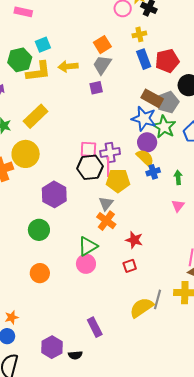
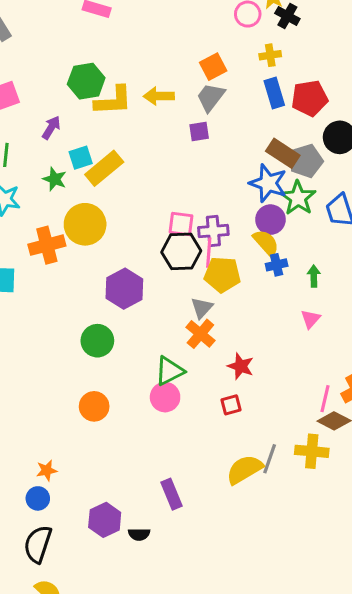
cyan square: (43, 45) -> (81, 158), moved

